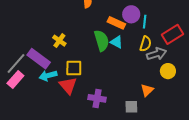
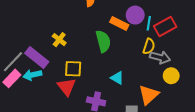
red rectangle: (172, 34) -> (165, 26), moved
cyan triangle: (117, 42) -> (117, 78), moved
gray arrow: (157, 54) -> (160, 57), turned 30
cyan arrow: (48, 76) -> (32, 75), moved
orange triangle: (147, 90) -> (149, 95), size x1.5

